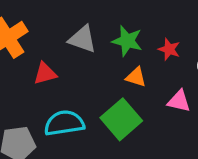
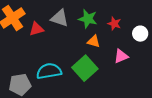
red triangle: (45, 73) -> (36, 29), moved
pink triangle: (179, 101) -> (121, 56), turned -35

